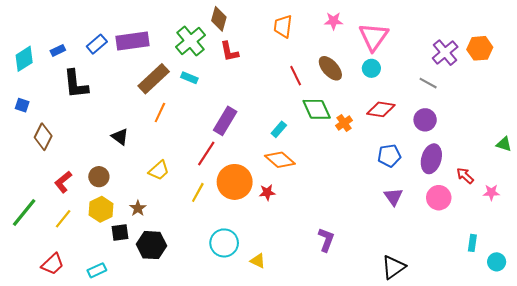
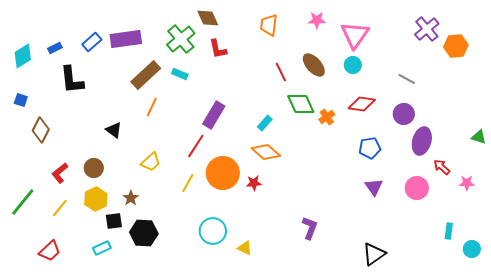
brown diamond: (219, 19) -> (208, 18), turned -40
purple cross: (445, 53) -> (427, 29), moved
purple ellipse: (431, 159) -> (422, 141), moved
cyan rectangle: (97, 270) -> (102, 248), moved

